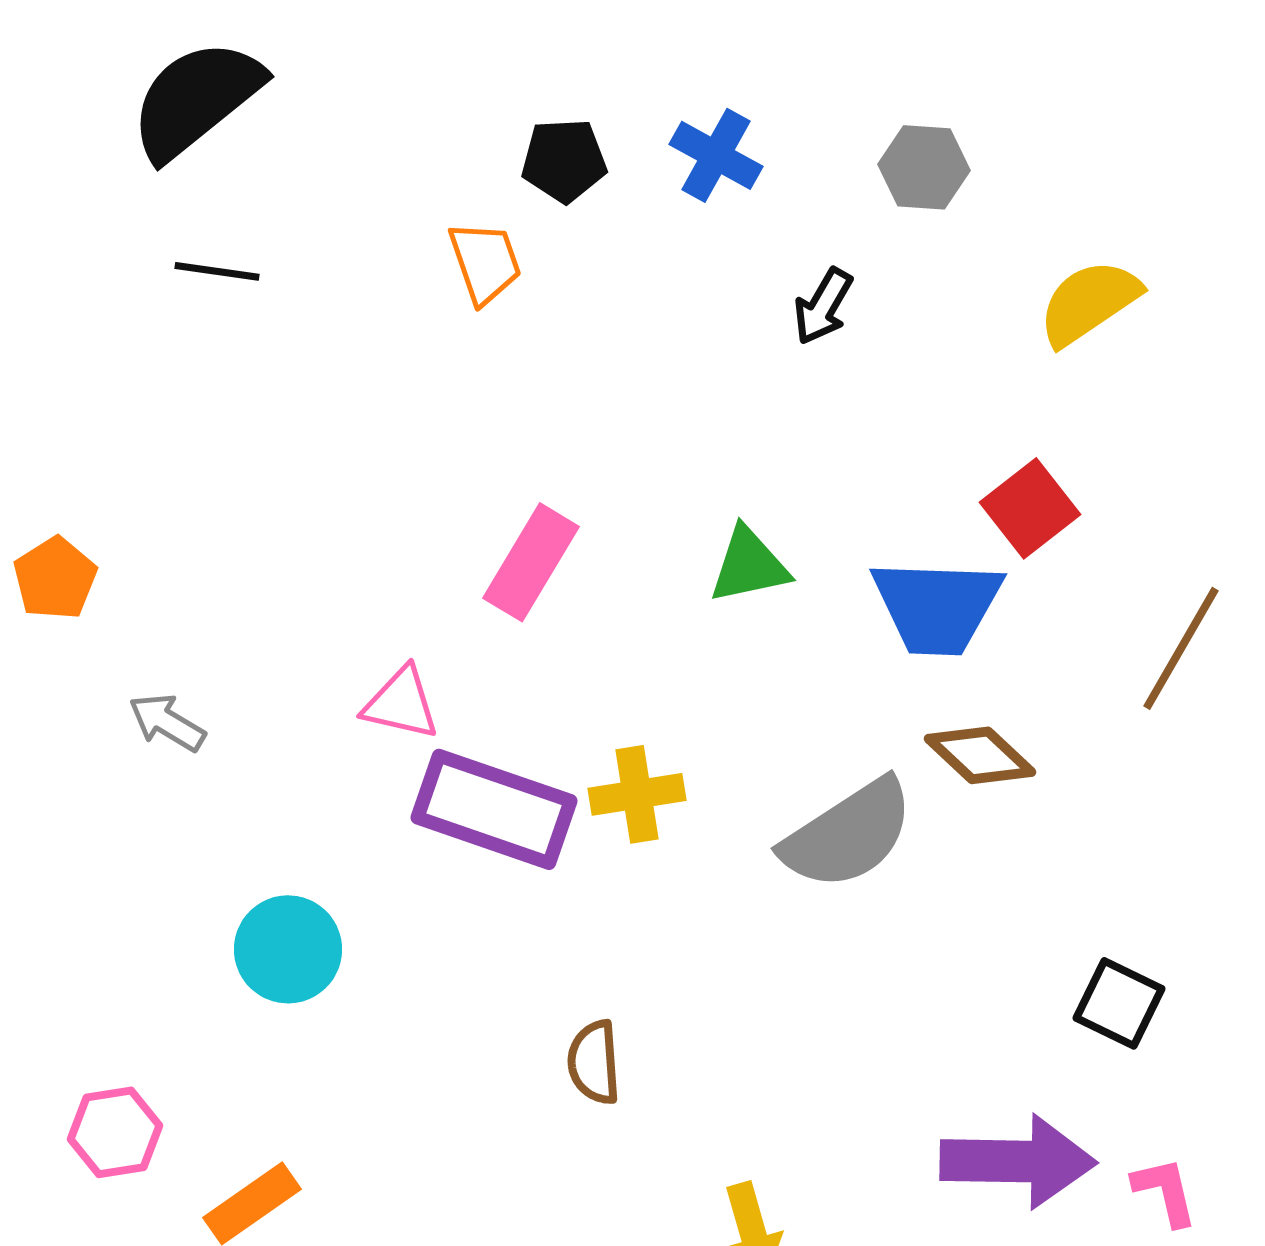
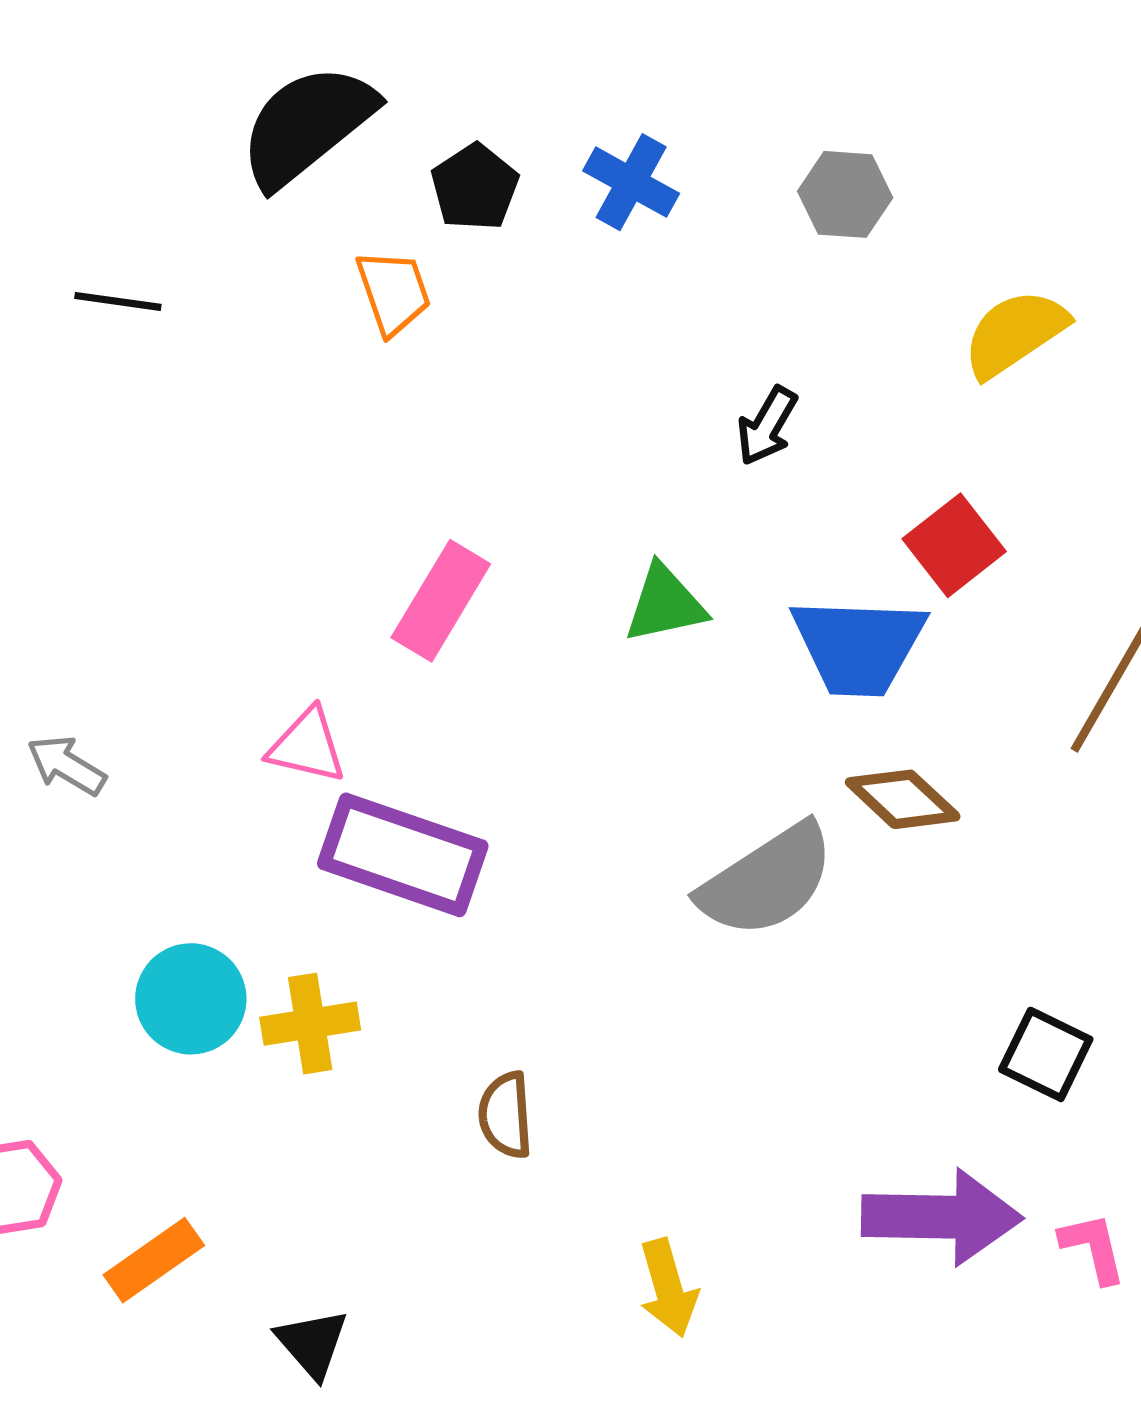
black semicircle: (196, 99) -> (307, 126), moved
black pentagon: (564, 160) -> (475, 187), turned -30
black arrow: (823, 306) -> (767, 426), moved
yellow cross: (637, 794) -> (310, 1024), moved

